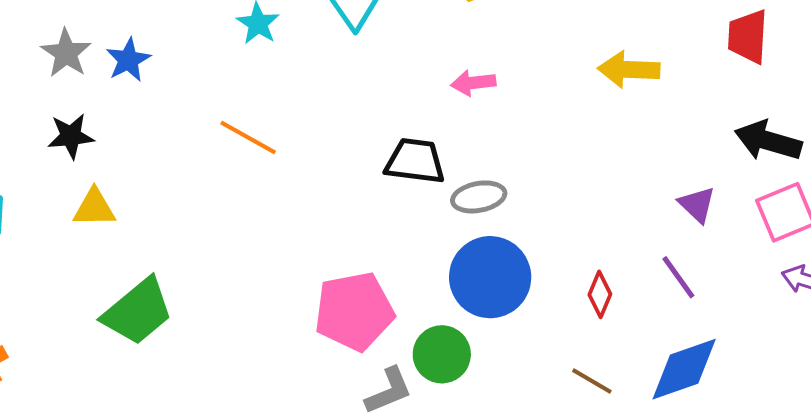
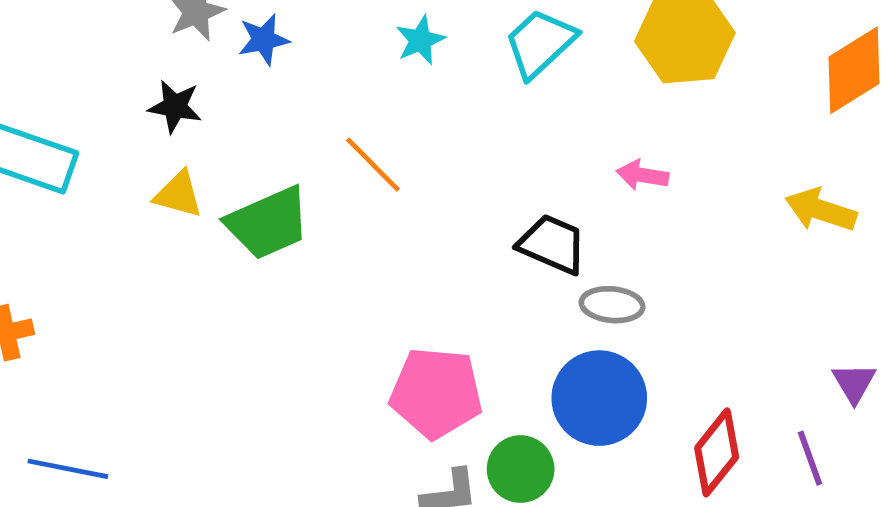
red diamond: (600, 294) -> (717, 452), size x1.6
green trapezoid: (138, 312) -> (268, 223), moved

